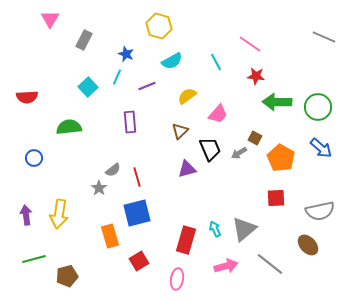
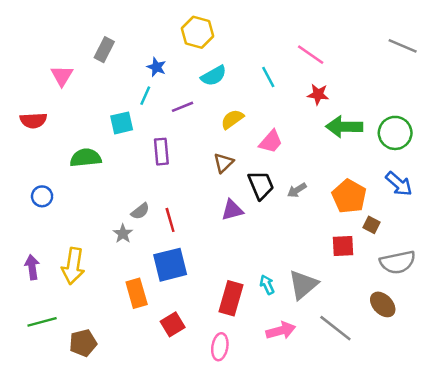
pink triangle: (50, 19) -> (62, 76), moved
cyan square: (88, 87) -> (122, 123), moved, turned 30
brown square: (255, 138) -> (372, 225), moved

